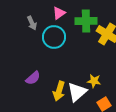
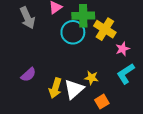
gray arrow: (32, 23) -> (27, 18), size x1.5
cyan circle: (54, 37) -> (73, 32), moved

